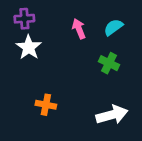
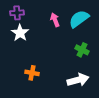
cyan semicircle: (113, 27) -> (79, 19), size x1.5
green cross: (109, 63) -> (82, 50), moved

